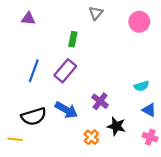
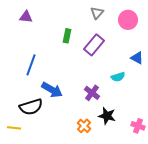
gray triangle: (96, 13) -> (97, 13), moved
purple rectangle: (65, 71) -> (94, 45), moved
cyan semicircle: (141, 86) -> (118, 77), moved
blue arrow: (66, 110) -> (52, 90), moved
blue triangle: (149, 110) -> (137, 58), moved

